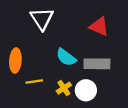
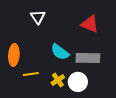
white triangle: (42, 19) -> (38, 17), size x0.7

